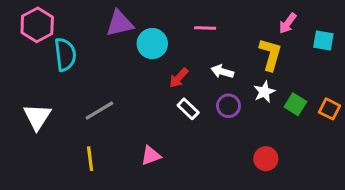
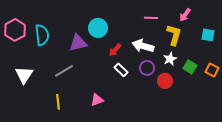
purple triangle: (120, 23) -> (78, 43), moved
pink hexagon: (37, 25) -> (15, 30), moved
pink line: (205, 28) -> (151, 18), moved
cyan square: (323, 40) -> (208, 35), moved
white arrow: (222, 72) -> (143, 46), size x1.5
red circle: (266, 159) -> (165, 81), moved

